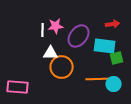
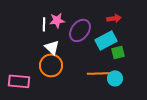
cyan rectangle: (105, 46) -> (106, 40), turned -35
white triangle: (51, 53) -> (52, 47), turned 42
orange circle: (62, 67) -> (51, 65), moved

